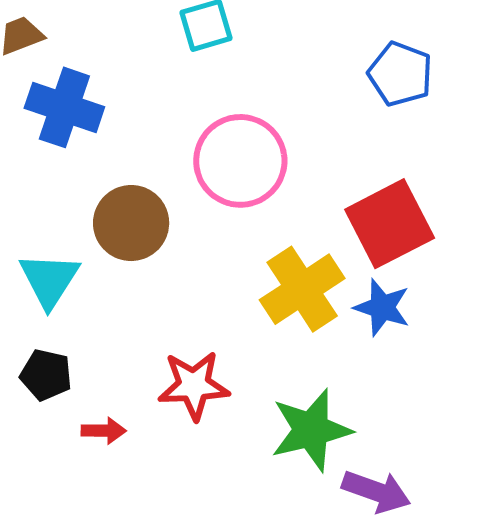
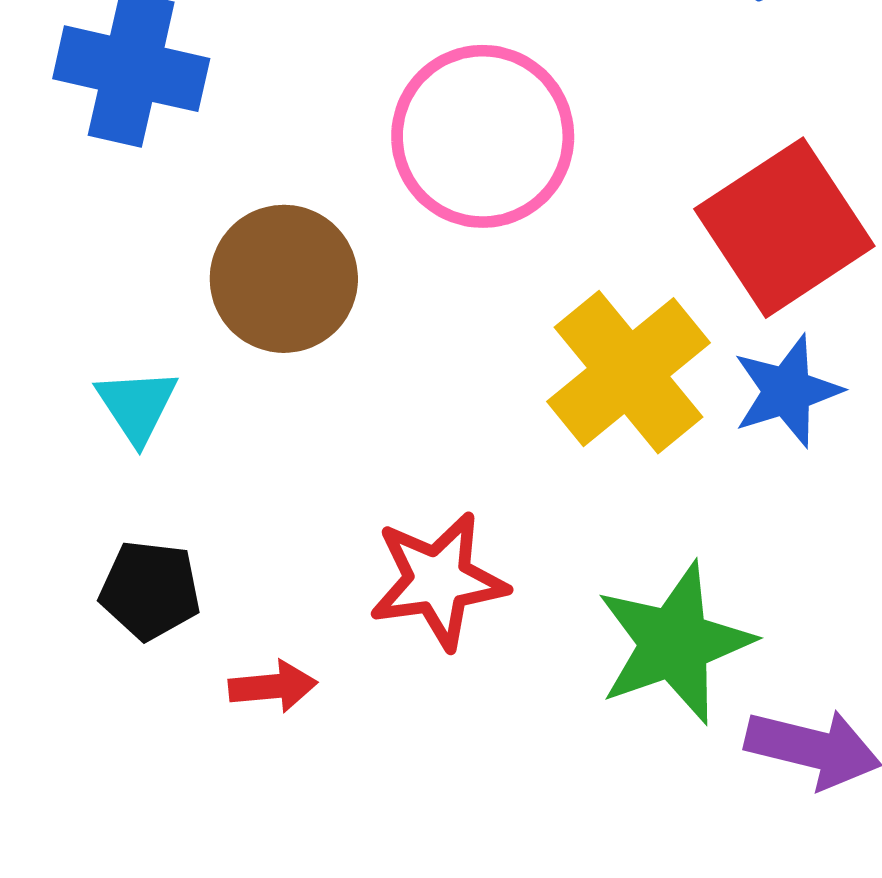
cyan triangle: (49, 280) -> (137, 406), size x0.7
blue star: (382, 307) -> (787, 391), turned -30

